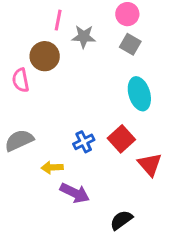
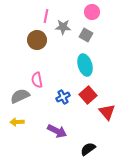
gray square: (130, 44) -> (86, 35), moved
pink semicircle: (21, 80) -> (37, 80), moved
cyan ellipse: (139, 94) -> (85, 65), moved
yellow arrow: (52, 167) -> (17, 122), moved

